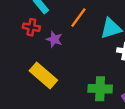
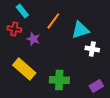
green cross: (100, 89) -> (59, 80), moved

